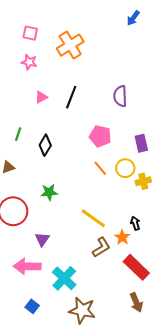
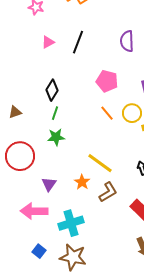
green line: (18, 134) -> (55, 113), moved
orange star: (122, 237) -> (82, 182), moved
cyan cross: (64, 278) -> (71, 223), turned 30
brown star: (82, 310) -> (73, 257), moved

